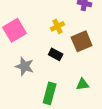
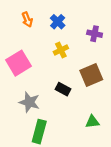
yellow cross: (58, 26) -> (61, 50), moved
green rectangle: (50, 93) -> (39, 132), moved

